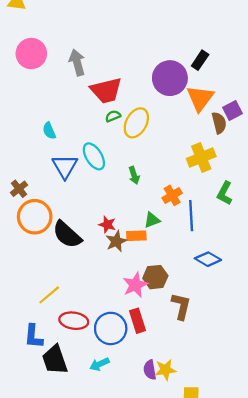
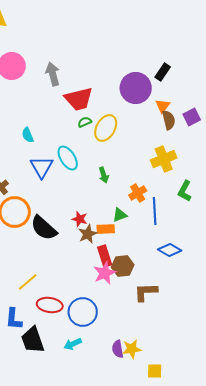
orange triangle: (200, 98) -> (163, 106), size x0.6
brown semicircle: (219, 123) -> (169, 120), moved
brown L-shape: (181, 306) -> (146, 292), turned -105
red rectangle: (137, 321) -> (105, 256), moved

